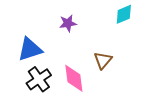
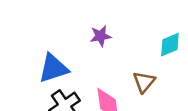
cyan diamond: (124, 14) -> (170, 45), moved

